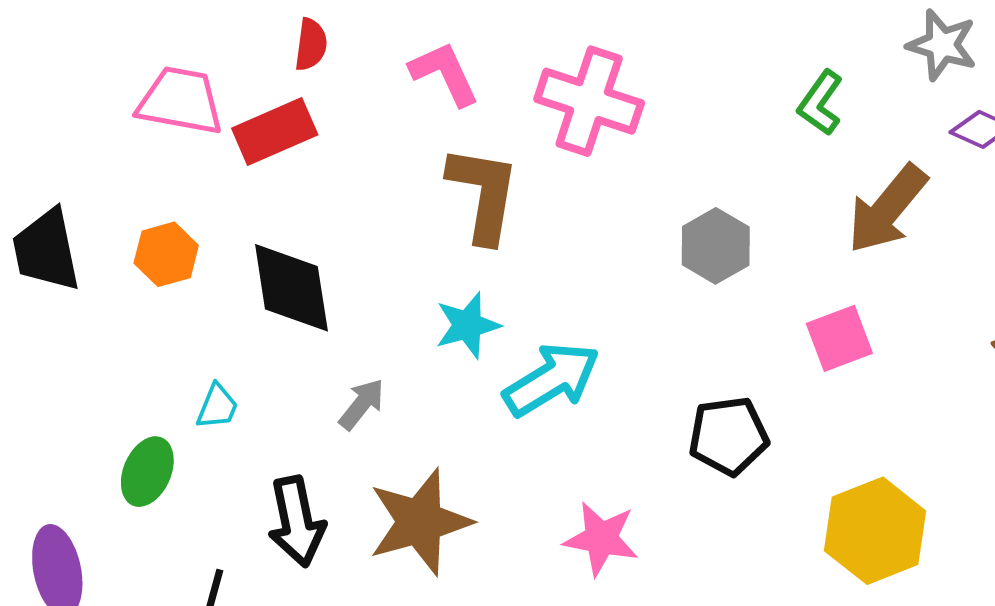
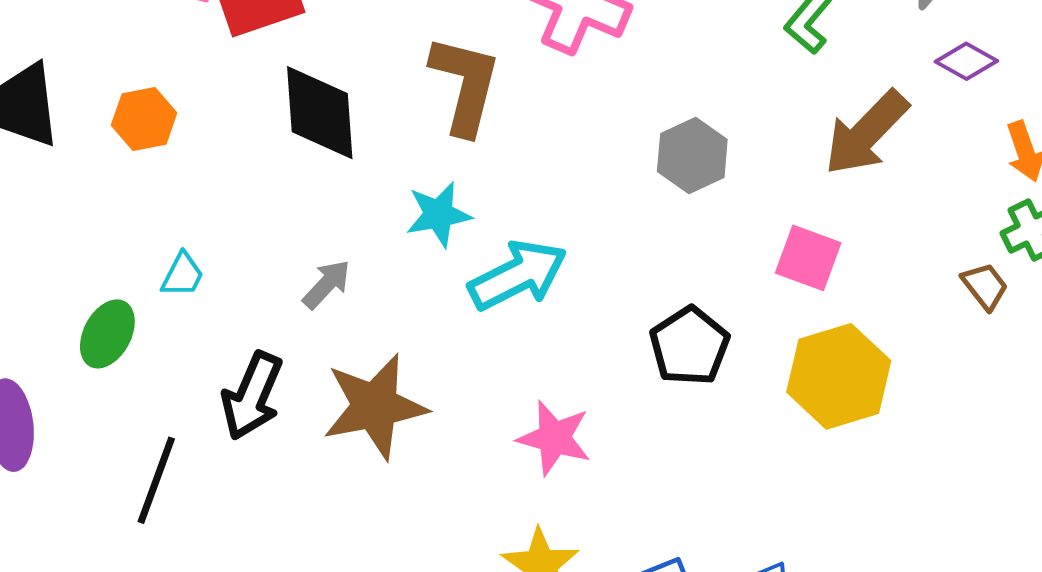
black diamond: (291, 288) -> (320, 113), moved
pink square: (839, 338) -> (808, 258), turned 36
black pentagon: (728, 436) -> (689, 346), turned -30
black arrow: (297, 521) -> (252, 396), turned 30
yellow hexagon: (875, 531) -> (839, 376), moved

